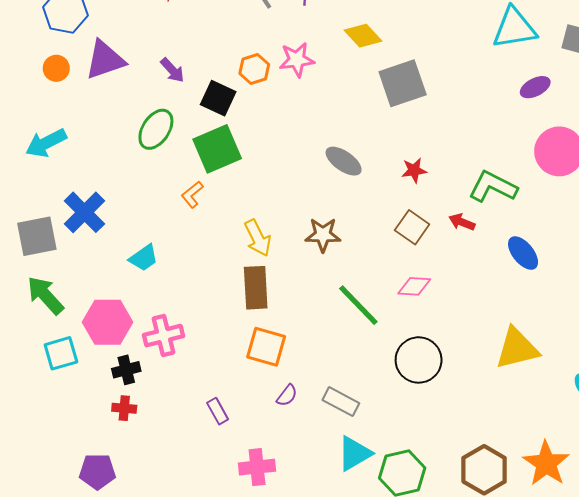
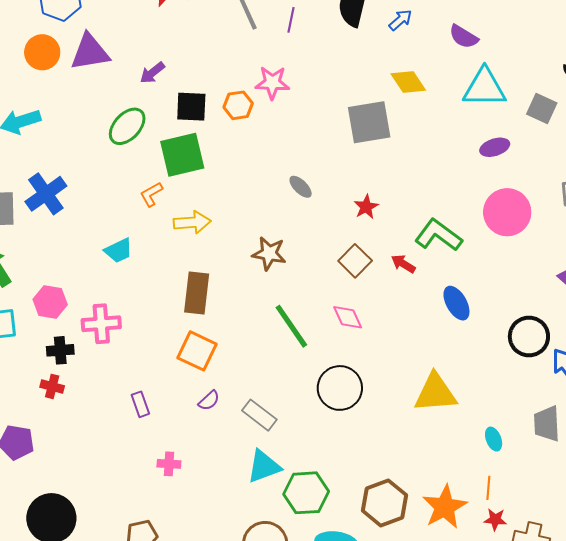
yellow diamond: (363, 36) -> (408, 82), moved
orange circle: (56, 68) -> (42, 52), size x1.4
orange hexagon: (254, 69) -> (238, 105), moved
purple arrow: (172, 70) -> (152, 73), turned 84
black square: (218, 98) -> (191, 107), turned -32
gray ellipse: (344, 161) -> (301, 187), size x0.7
red star: (414, 170) -> (366, 207), turned -30
yellow arrow: (258, 238) -> (192, 222), moved, turned -78
cyan trapezoid: (144, 258) -> (119, 251), moved
pink diamond: (414, 286) -> (348, 317), turned 52
pink hexagon: (107, 322) -> (50, 302), size x0.7
pink cross: (257, 467) -> (169, 464), size x0.7

